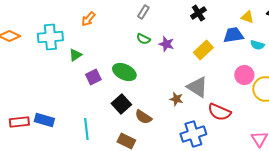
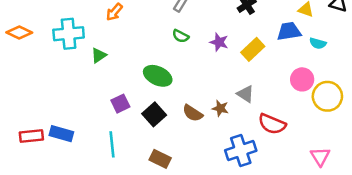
purple star: (166, 44) -> (219, 42), moved
purple square: (93, 77) -> (120, 104), moved
gray triangle: (197, 87) -> (246, 94), size x0.7
brown semicircle: (143, 117) -> (193, 113), moved

